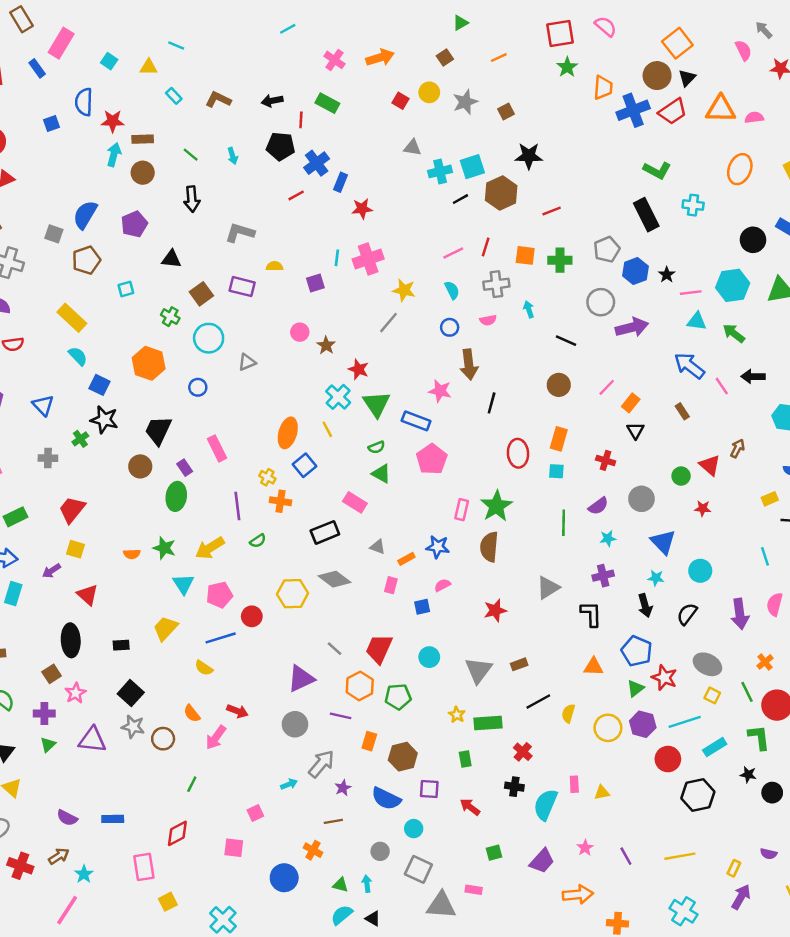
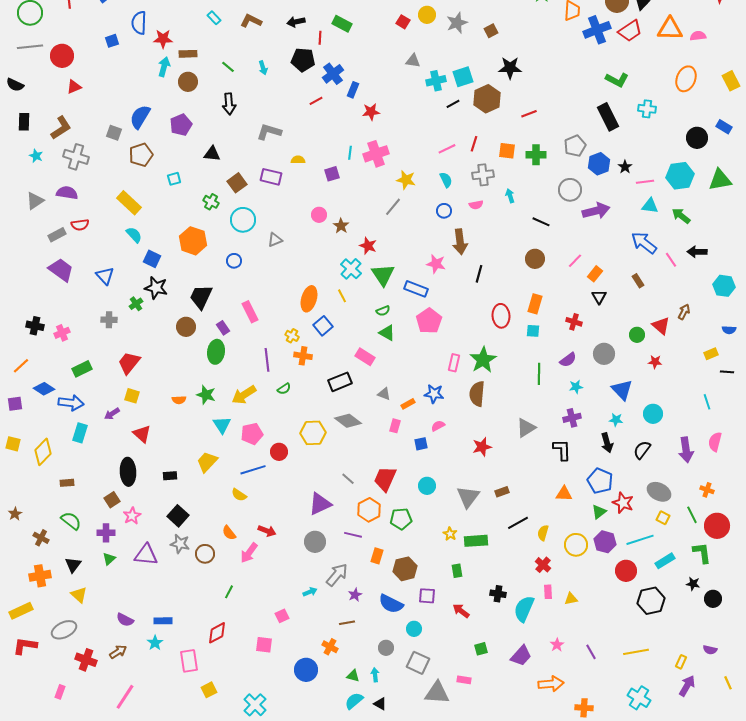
orange cross: (765, 662) -> (707, 490), turned -32
red cross: (523, 752) -> (543, 565), moved
cyan star: (84, 874) -> (155, 643), moved

